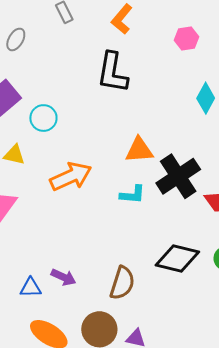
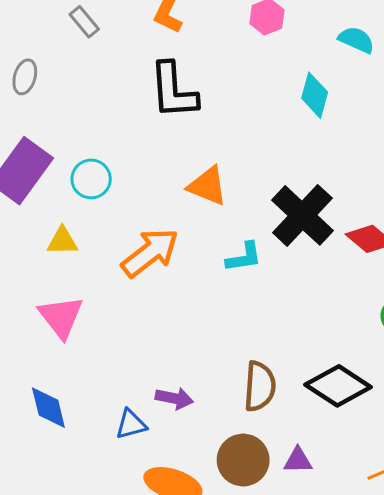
orange triangle: (139, 150) -> (208, 186), moved, turned 40
black diamond: (177, 258) -> (338, 386), moved, turned 33

